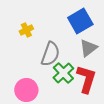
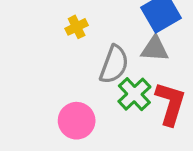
gray triangle: (88, 48) -> (155, 49), moved, turned 42

